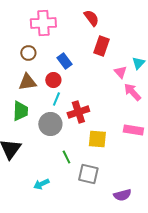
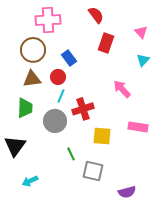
brown circle: (28, 53) -> (33, 50), size x1.6
pink triangle: (120, 72) -> (141, 32), moved
pink arrow: (132, 92) -> (122, 89), moved
cyan arrow: (41, 184) -> (30, 181), moved

